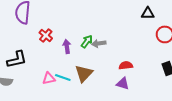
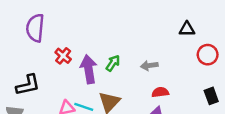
gray arrow: (99, 43) -> (149, 66), moved
purple arrow: (67, 46) -> (89, 69), size x1.6

